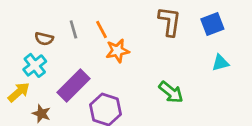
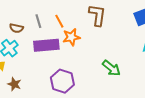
brown L-shape: (170, 21) -> (97, 15), moved
purple rectangle: (73, 85) -> (46, 45), moved, turned 40

